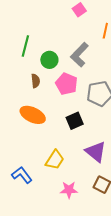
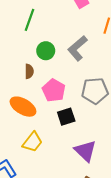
green line: (25, 46) -> (30, 20), moved
pink pentagon: (67, 84) -> (54, 90), moved
yellow trapezoid: (55, 160) -> (32, 142), moved

